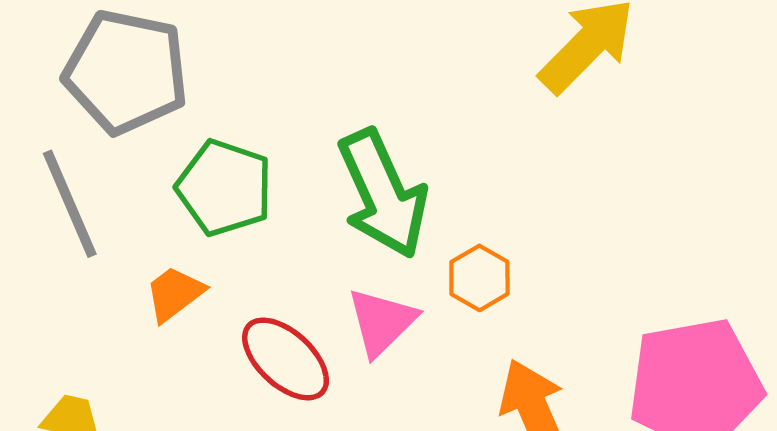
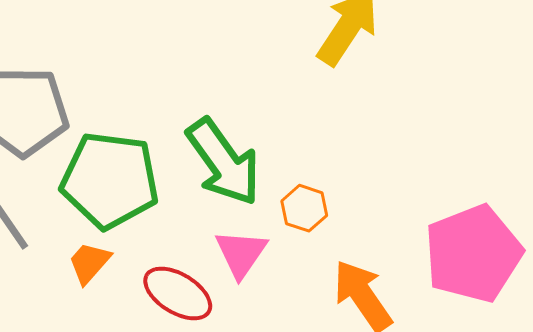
green pentagon: (224, 188) -> (110, 180), size x1.4

